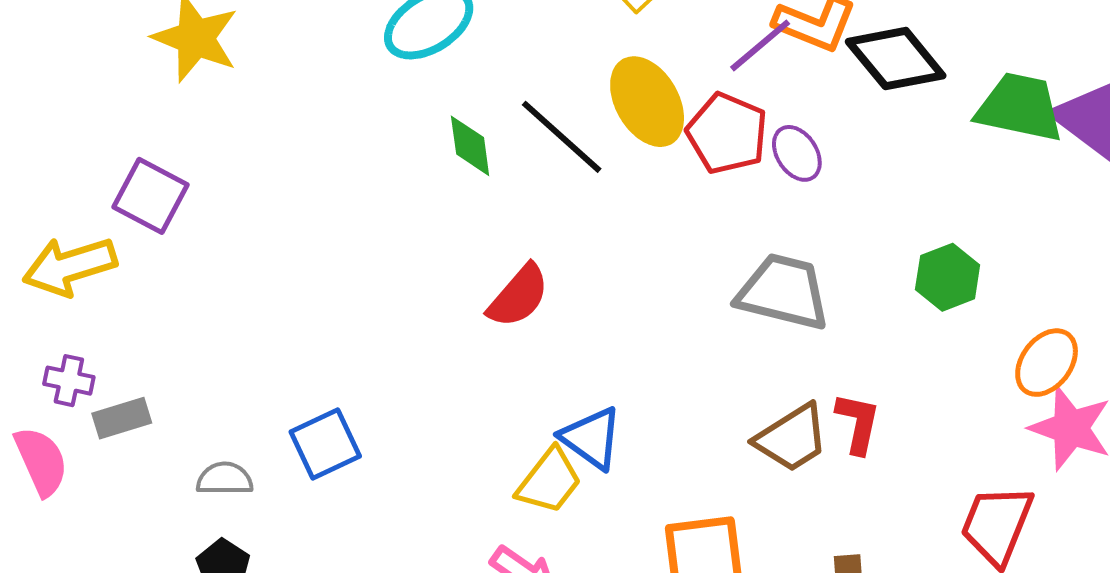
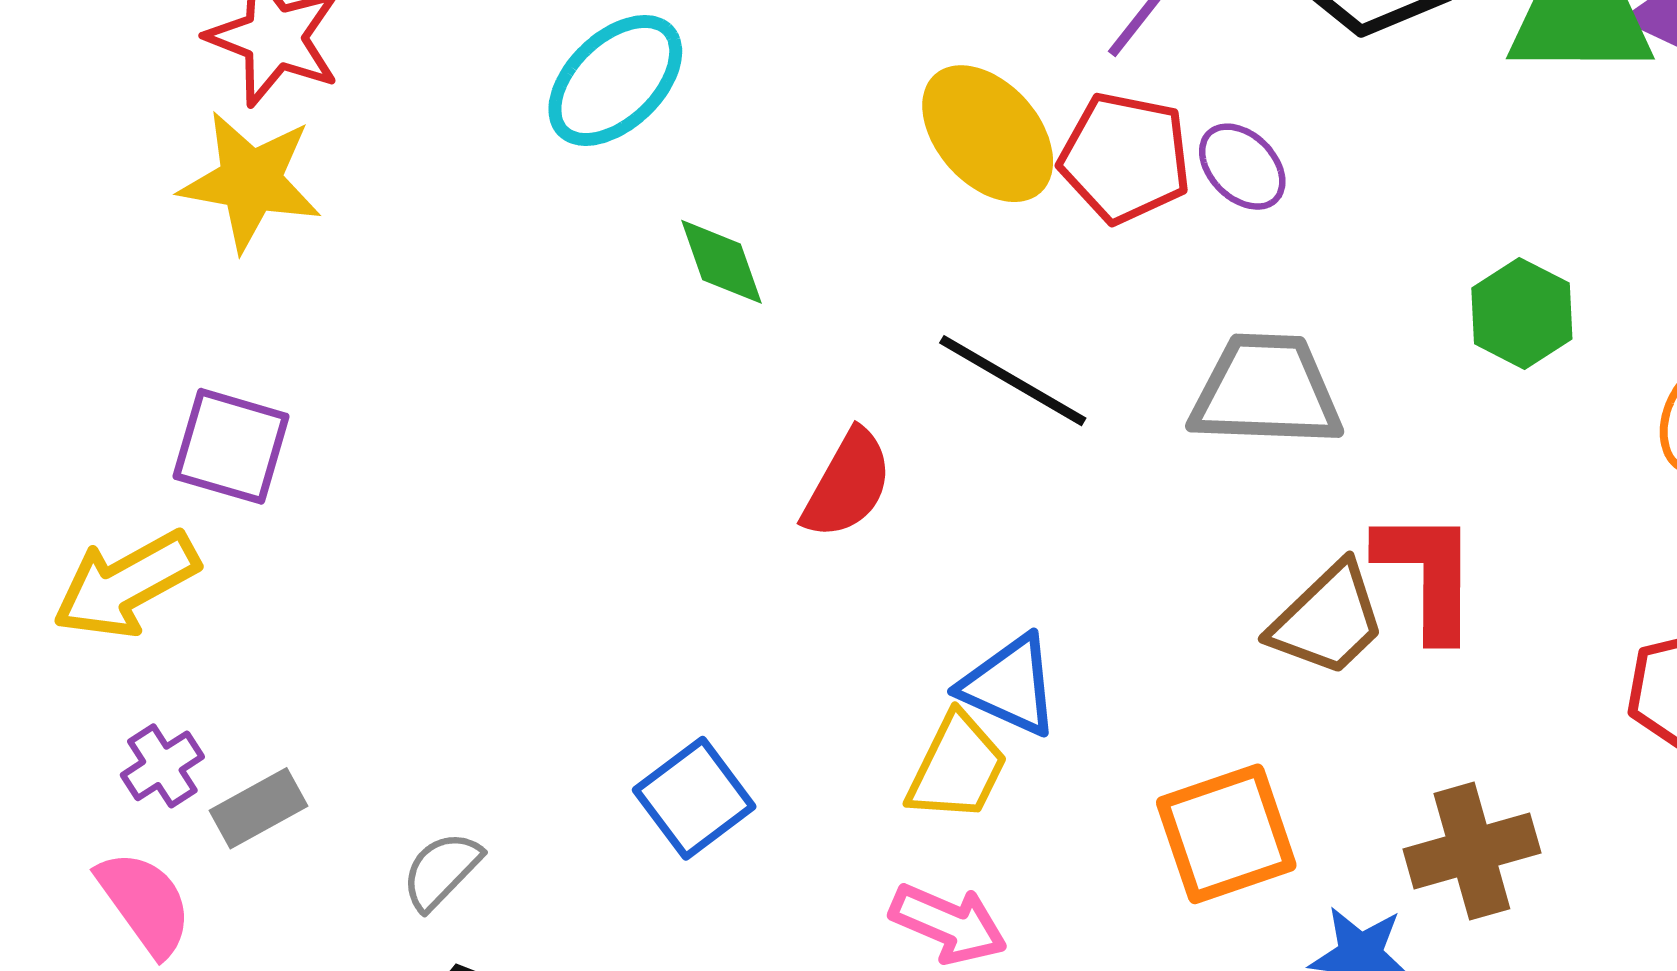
black line: (562, 137) -> (1013, 381), moved
purple cross: (69, 381) -> (162, 766), turned -33
red L-shape: (858, 423) -> (1428, 574), size x1.4
blue square: (325, 444) -> (694, 798), moved
gray semicircle: (225, 479) -> (442, 871), turned -34

